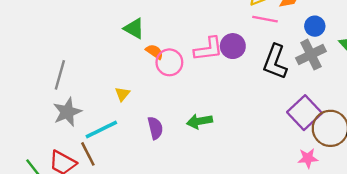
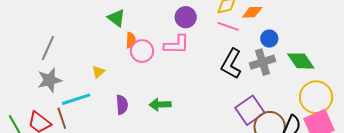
purple circle: (233, 46) -> (186, 17), moved
orange semicircle: (155, 52) -> (131, 40), turned 49

